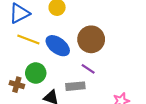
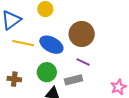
green circle: (36, 73) -> (47, 72), moved
brown cross: (17, 85) -> (14, 79), moved

